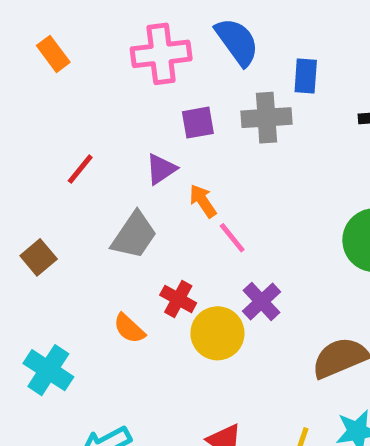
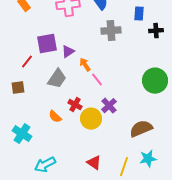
blue rectangle: (306, 76) -> (139, 14), moved
purple square: (198, 123) -> (47, 44), moved, size x1.5
red line: (80, 169) -> (27, 62), moved
brown square: (39, 257) -> (18, 88), turned 32

